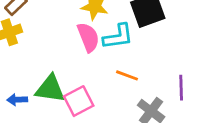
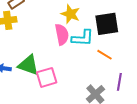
orange line: (127, 75) -> (104, 55), moved

